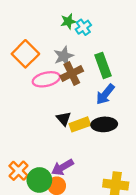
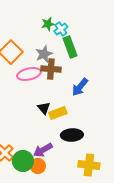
green rectangle: (103, 65) -> (70, 47), moved
brown cross: (72, 74) -> (51, 69), turned 30
black ellipse: (104, 124) -> (72, 135), moved

